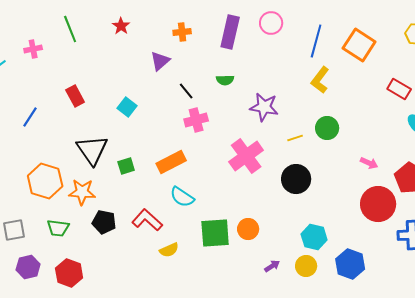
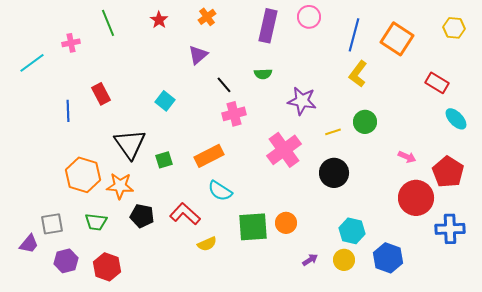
orange cross: (182, 32) -> (207, 17), moved, turned -30
red rectangle: (75, 96) -> (101, 94), moved
blue line: (30, 117) -> (68, 111), turned -35

